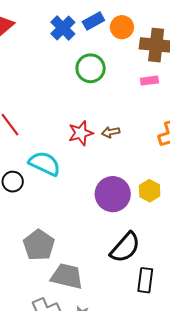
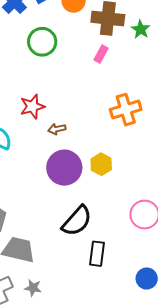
pink rectangle: (149, 81) -> (101, 54), turned -54
brown arrow: (111, 132) -> (57, 129), moved

